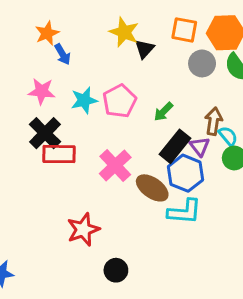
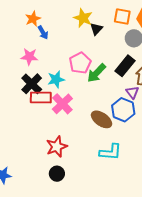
cyan star: (84, 100) -> (56, 79), moved
green arrow: (163, 112) -> (96, 73), moved, size x1.5
black rectangle: (175, 146) -> (125, 66), moved
pink cross: (115, 165) -> (62, 104), moved
cyan L-shape: (184, 212) -> (110, 152), moved
black circle: (116, 270) -> (57, 174), moved

